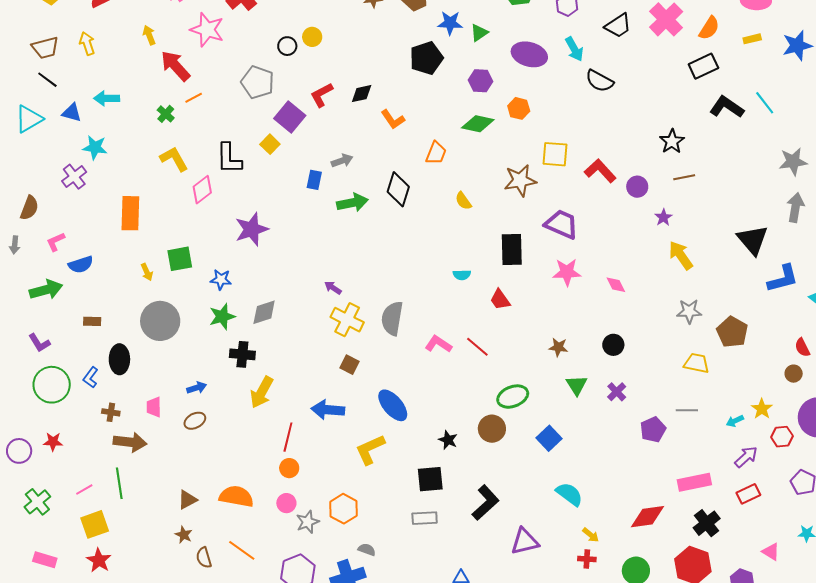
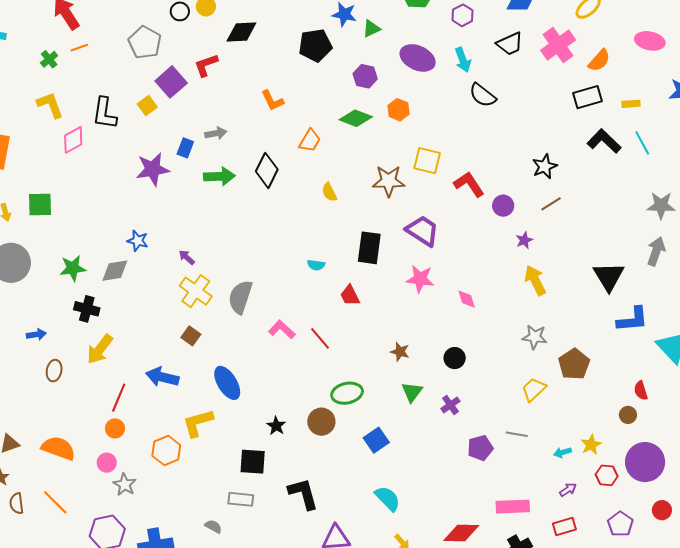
yellow rectangle: (752, 39) -> (631, 104), moved
black diamond: (362, 94) -> (241, 32), moved, size x1.4
brown line: (684, 177) -> (551, 204), turned -30
purple star: (252, 229) -> (153, 169), moved
blue star: (221, 280) -> (138, 241), moved
yellow trapezoid: (696, 363) -> (534, 389), turned -64
brown ellipse: (195, 421) -> (54, 371), moved, turned -60
purple arrow: (746, 457) -> (568, 490), size x0.7
black L-shape: (485, 503) -> (303, 494), turned -72
orange hexagon: (343, 509) -> (166, 450), moved
gray star: (308, 522) -> (125, 485), turned -30
gray semicircle: (367, 550) -> (213, 526), moved

